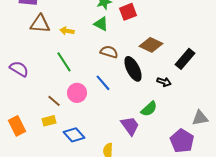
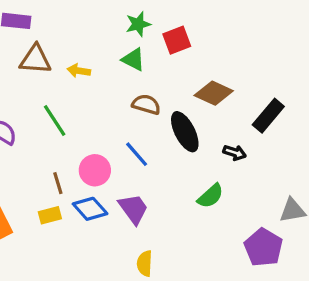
green line: (64, 62) -> (55, 120), moved
brown line: (54, 101) -> (58, 183), turned 32
purple trapezoid: (130, 126) -> (133, 209), moved
blue diamond: (74, 135) -> (90, 209), moved

